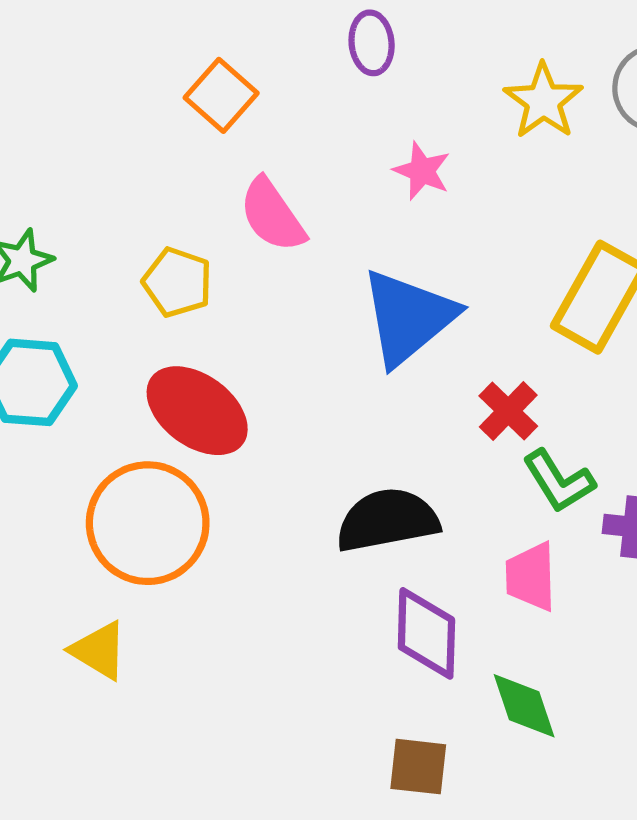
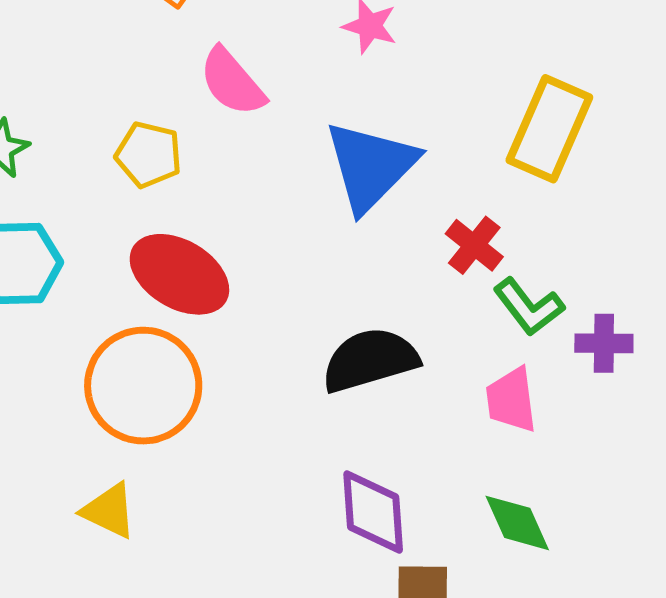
purple diamond: (426, 633) -> (373, 512), moved

